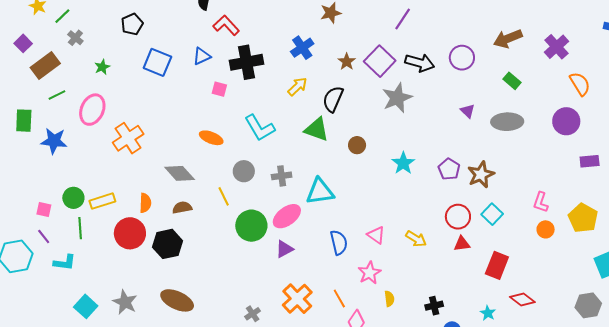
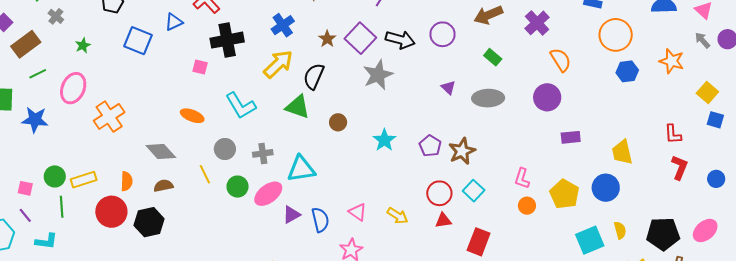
blue triangle: (202, 56) -> (174, 22), moved
yellow arrow: (298, 86) -> (278, 64), size x1.5
green circle: (251, 226) -> (238, 187), moved, size x0.7
purple triangle: (284, 249) -> (291, 215), moved

